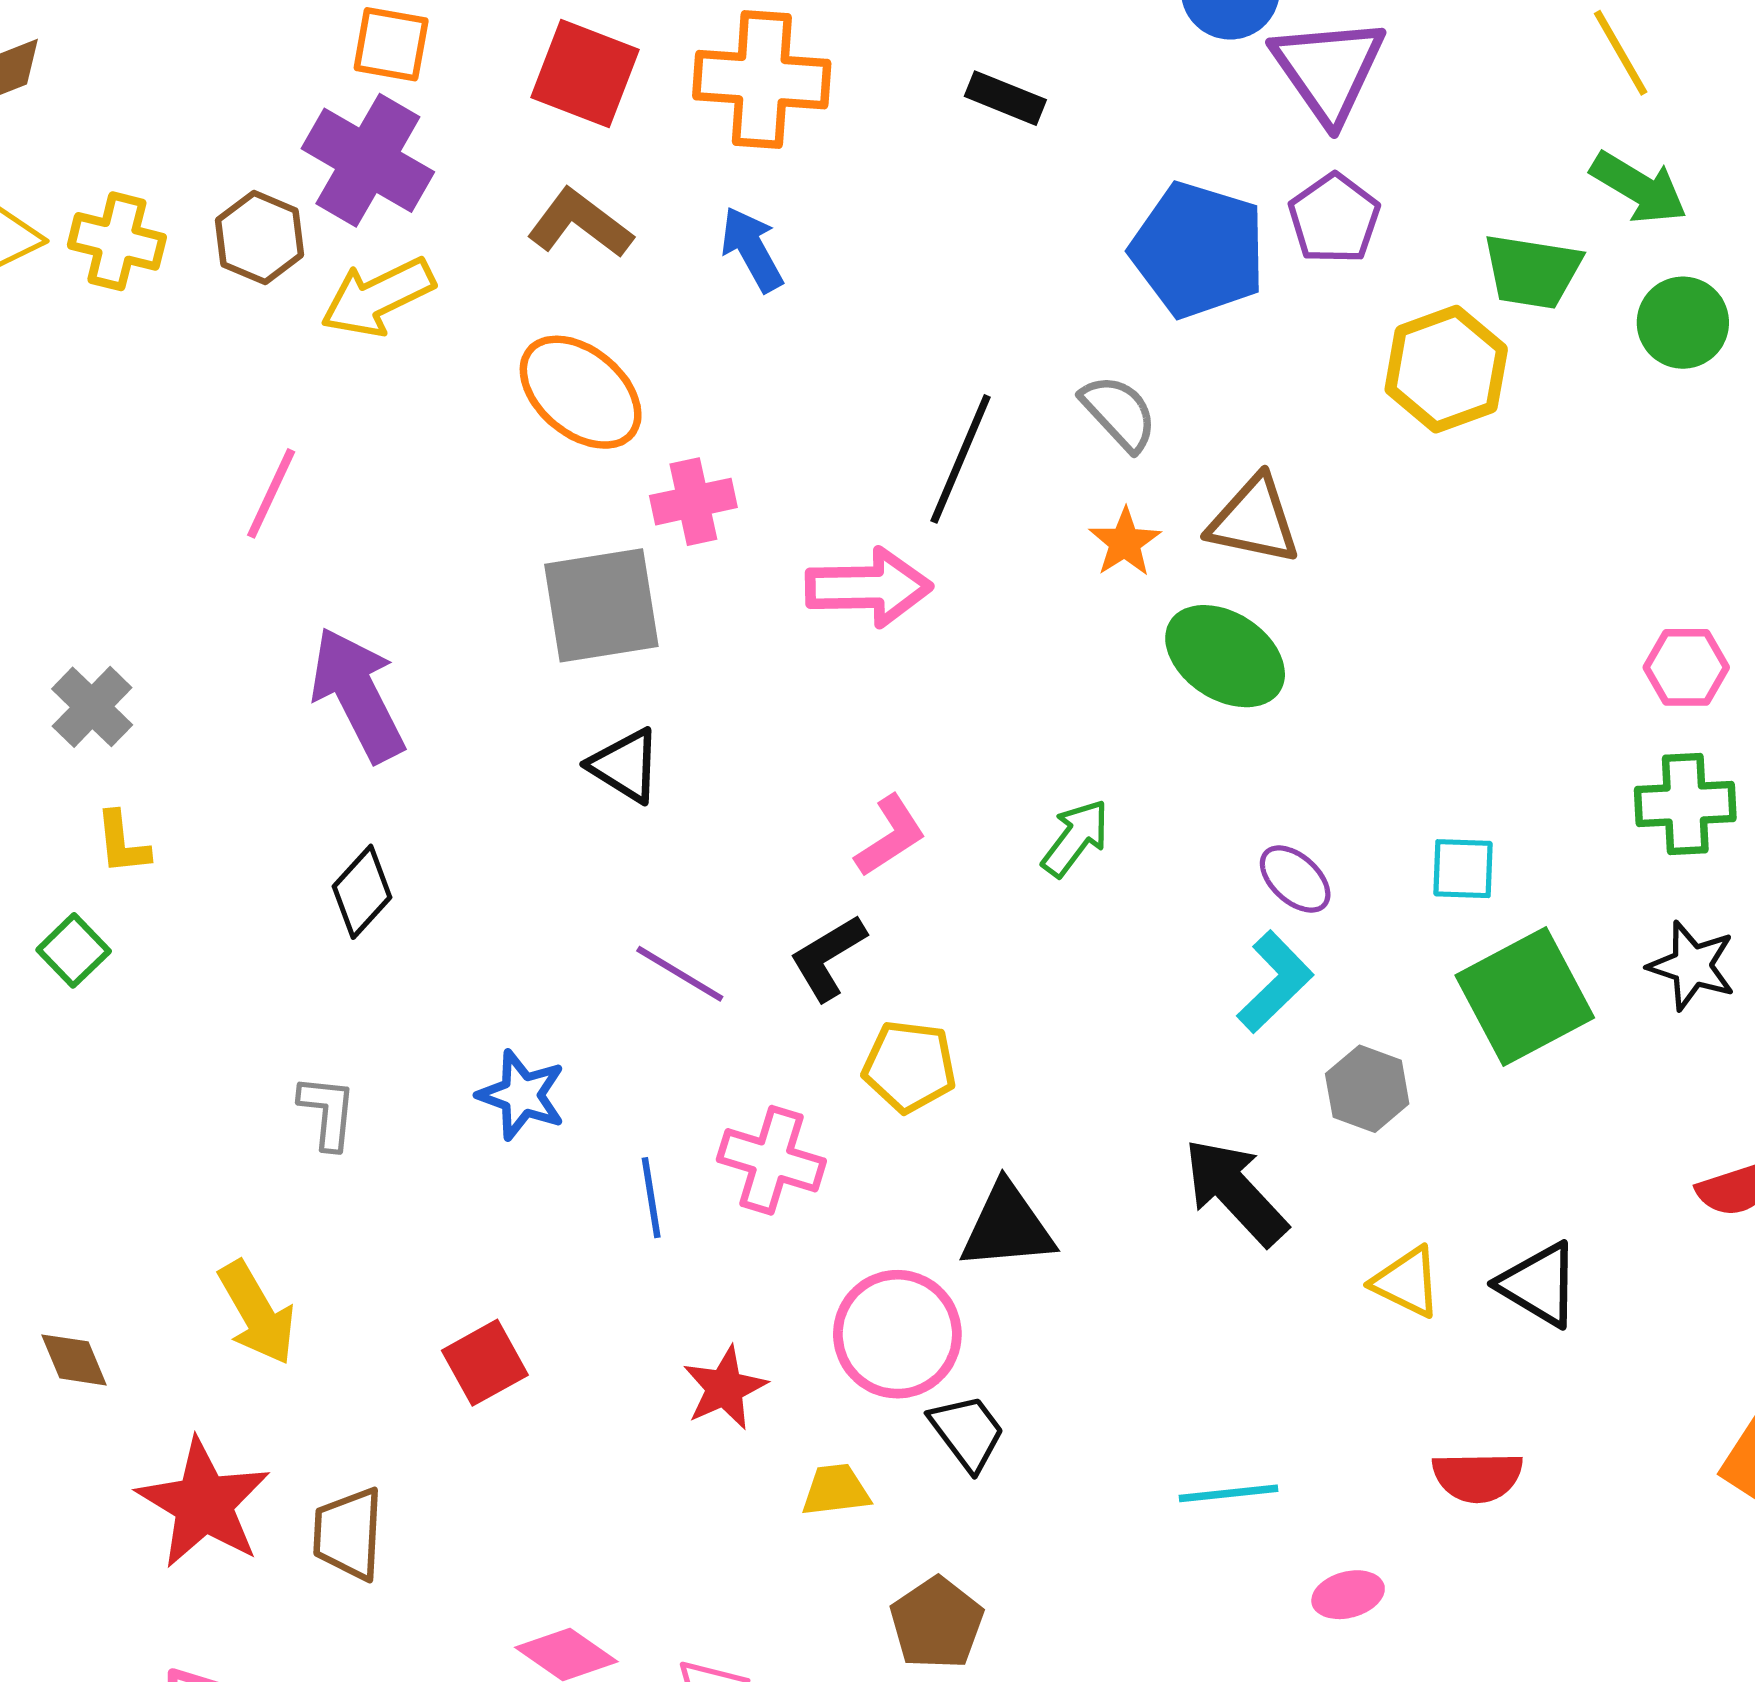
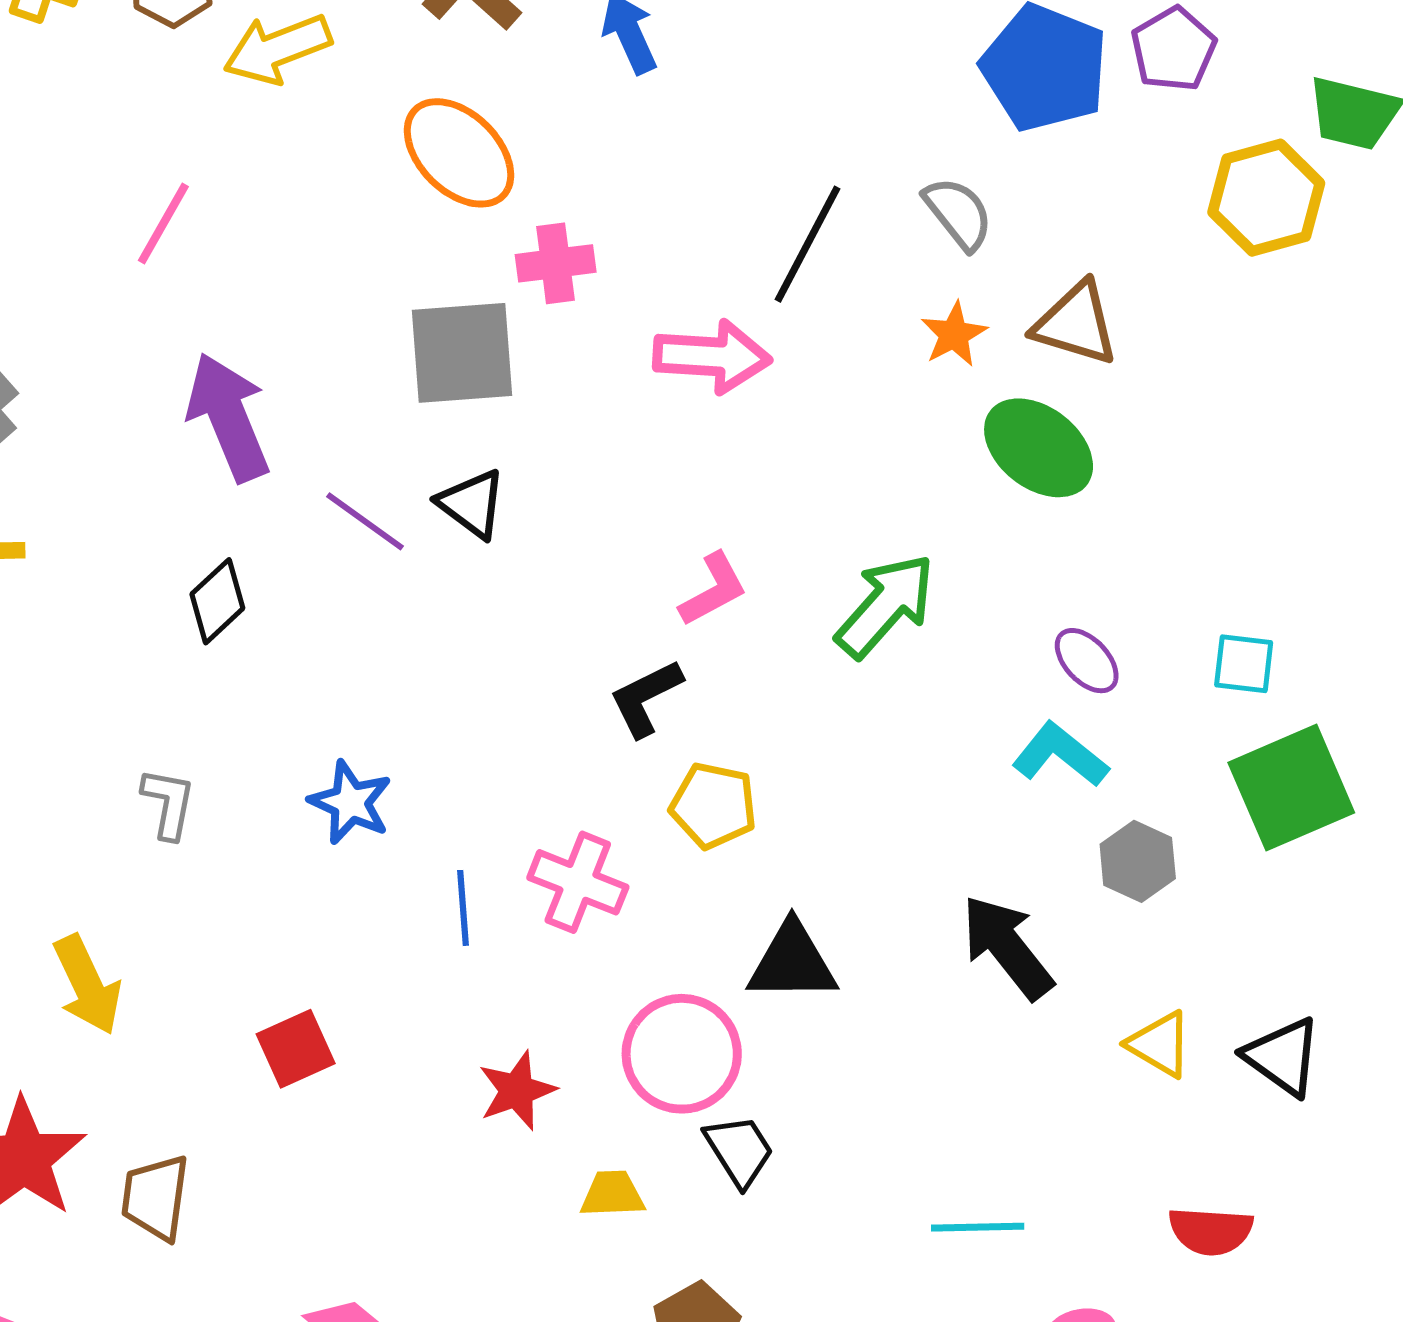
green arrow: (1075, 838) -> (885, 606), size x1.5
purple line: (680, 974) -> (365, 521), moved
cyan L-shape: (1275, 982) -> (1060, 755), turned -102

